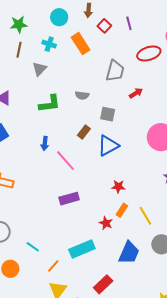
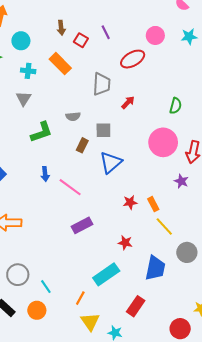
cyan circle: (59, 17) -> (21, 41), moved
brown rectangle: (84, 132) -> (82, 145), moved
orange rectangle: (122, 210) -> (153, 204), moved, turned -48
cyan line: (33, 247) -> (46, 287), moved, turned 32

